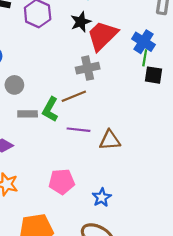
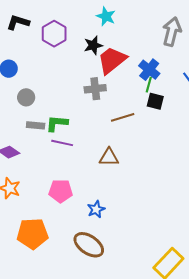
brown line: (74, 96) -> (123, 117), moved
green L-shape: (50, 109) -> (57, 123), turned 60
purple line: (78, 130) -> (62, 143), moved

